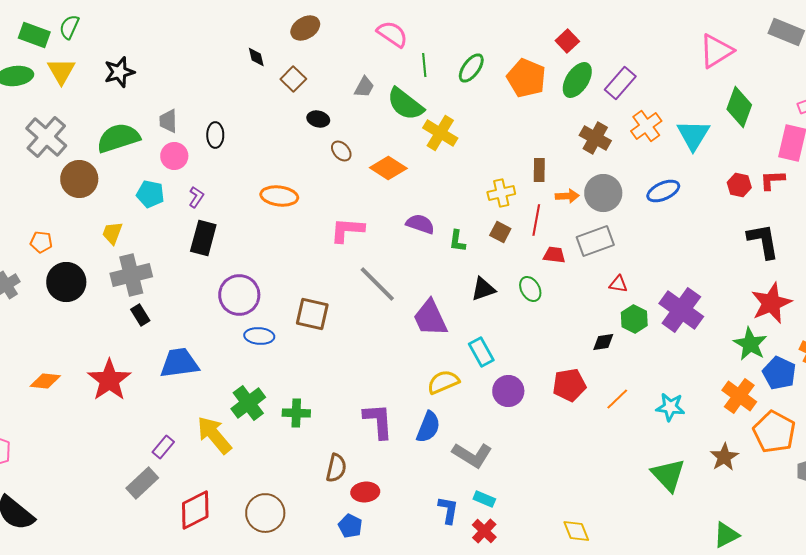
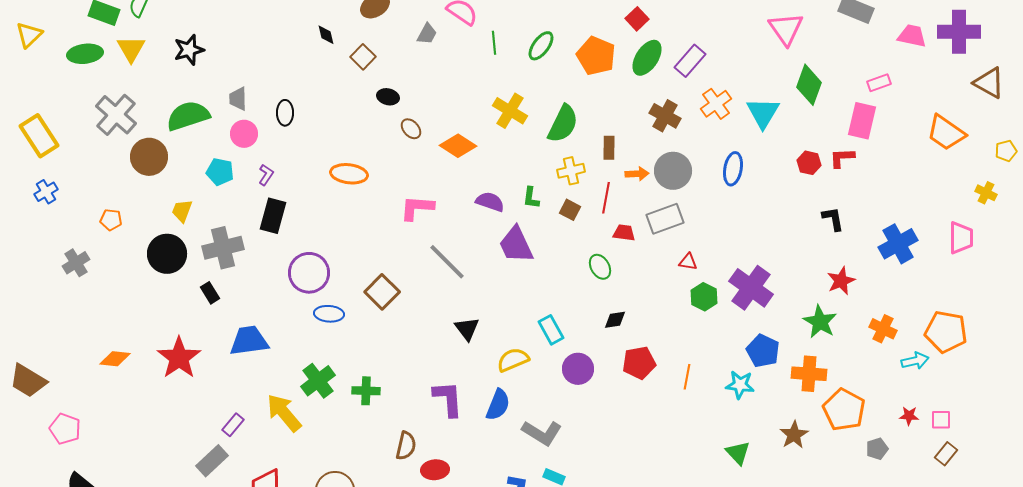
pink triangle: (716, 51) -> (786, 29), turned -33
gray trapezoid: (364, 87) -> (427, 34), moved
green semicircle: (405, 104) -> (563, 124), moved, turned -102
blue ellipse: (663, 191) -> (733, 169), turned -56
green L-shape: (457, 241) -> (531, 198), moved
black L-shape: (763, 241) -> (833, 219), size x0.7
gray cross: (131, 275) -> (223, 248), moved
black circle: (66, 282) -> (167, 254), moved
black triangle: (483, 289) -> (467, 329), moved, turned -48
red star: (771, 303) -> (841, 281), size x0.7
brown square: (312, 314) -> (382, 292), turned 32
purple trapezoid: (430, 318) -> (516, 245), moved
black diamond: (603, 342) -> (615, 320), moved
blue pentagon: (779, 373) -> (763, 351), moved
orange cross: (739, 396) -> (809, 374), turned -32
orange line: (617, 399) -> (687, 377), turned -35
green triangle: (668, 475) -> (738, 453), size x0.7

